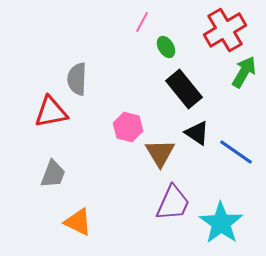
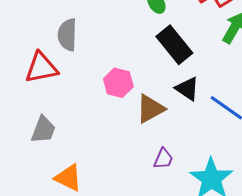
brown triangle: (160, 153) -> (150, 109), turned 32
purple trapezoid: (173, 203) -> (163, 159), size x0.6

